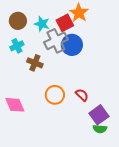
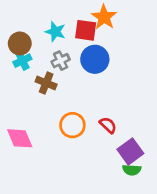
brown circle: (18, 21) -> (20, 43), moved
red square: (65, 23) -> (86, 30), turned 36
gray cross: (56, 41) -> (61, 61), moved, size x0.6

